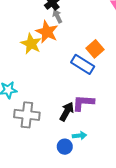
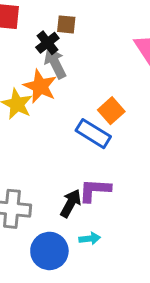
gray arrow: (57, 16) -> (55, 63), size x1.5
blue circle: (65, 147) -> (49, 251), moved, size x1.6

